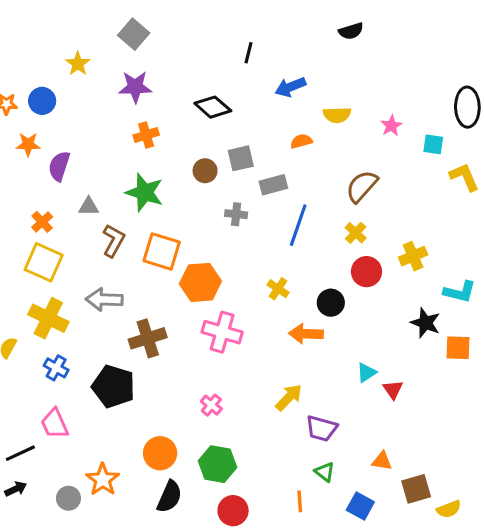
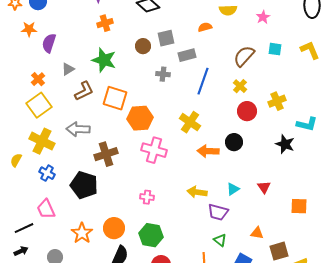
cyan square: (433, 144) -> (275, 49), moved
gray triangle: (89, 206) -> (68, 69), turned -32
brown L-shape: (114, 241) -> (84, 91), turned 35
yellow square: (44, 262) -> (39, 105), turned 30
yellow cross: (278, 289) -> (190, 122), size x1.5
black circle: (331, 303) -> (234, 142), moved
orange square: (458, 348) -> (299, 206), moved
cyan triangle: (366, 373) -> (233, 189), moved
yellow arrow: (289, 397) -> (197, 192), turned -126
pink cross: (211, 405) -> (147, 197), turned -32
orange star: (103, 480) -> (82, 233), moved

